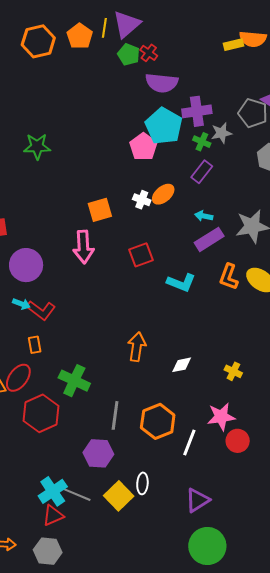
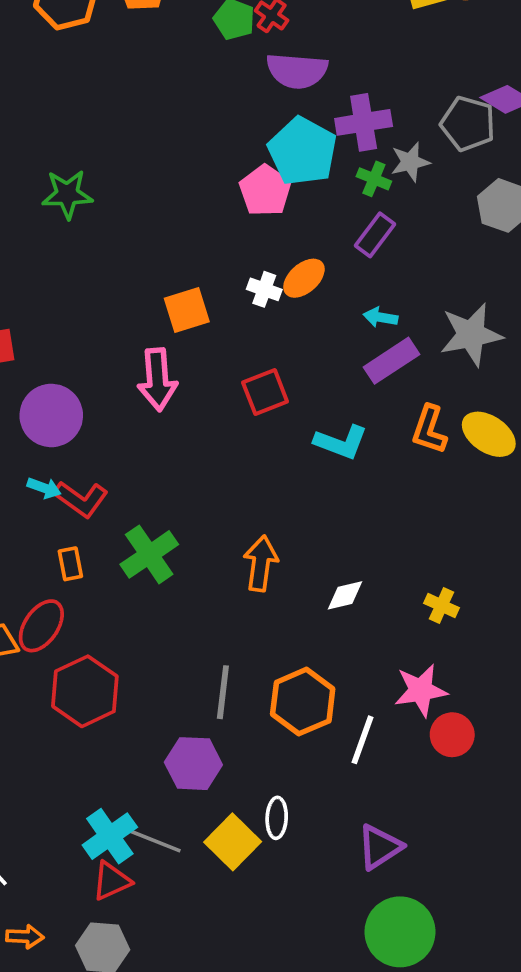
green cross: (74, 381) -> (149, 554), moved, turned 32

